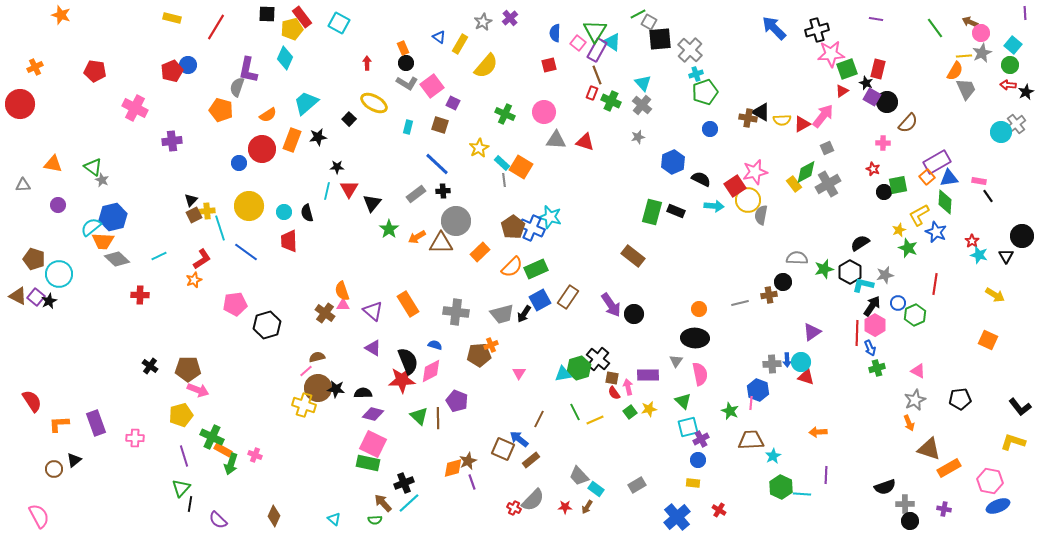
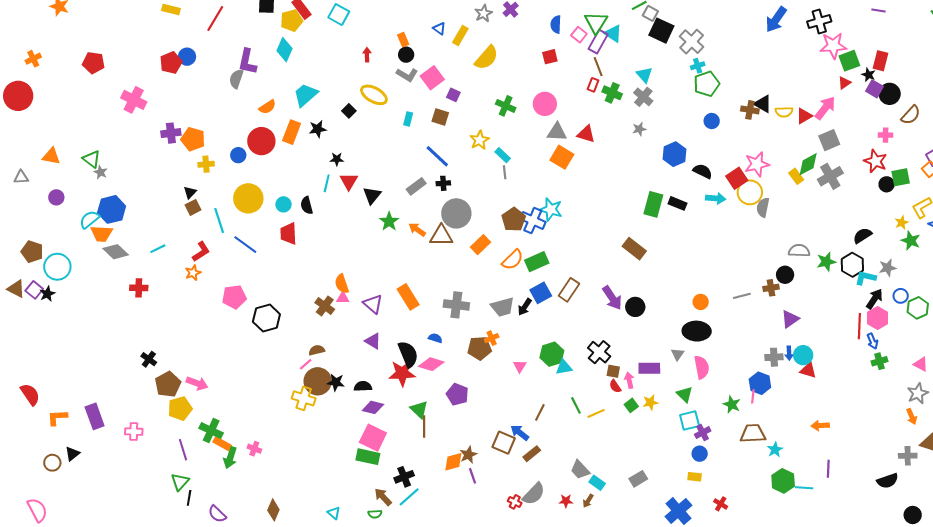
blue arrow: (774, 28) -> (776, 19), turned -100
black square: (660, 39) -> (661, 31), turned 30
orange pentagon: (221, 110) -> (193, 139), moved
gray square: (827, 148) -> (829, 140), size x1.5
orange square: (521, 167) -> (562, 157), moved
red star: (873, 169) -> (875, 161), size x1.6
yellow cross: (207, 211) -> (206, 164), moved
orange arrow: (417, 237) -> (417, 230), turned 66
purple triangle: (812, 332) -> (790, 319), moved
green hexagon: (579, 368) -> (552, 354), moved
brown pentagon: (188, 369) -> (168, 384), moved, turned -30
pink diamond: (431, 371) -> (431, 364), turned 45
brown line: (438, 418) -> (424, 427), moved
gray cross: (905, 504) -> (908, 456), moved

